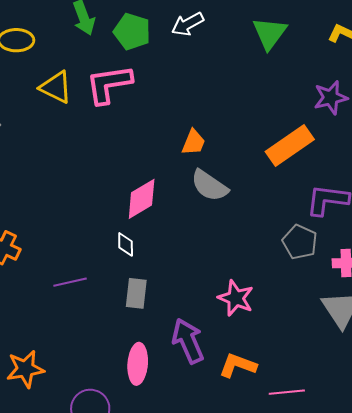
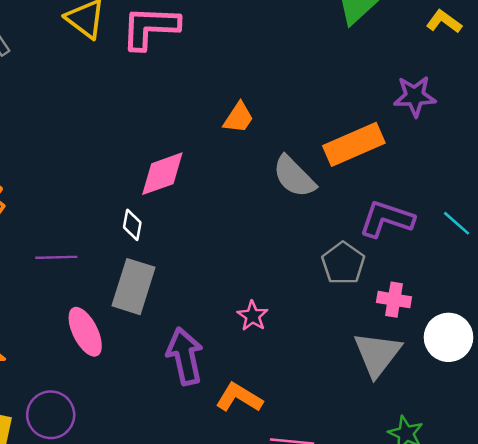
gray semicircle: (209, 186) -> (294, 177), moved
gray rectangle: (136, 293) -> (133, 287), size x1.4
pink star: (236, 298) -> (253, 316), size x0.7
pink ellipse: (138, 364) -> (85, 332), moved, turned -42

